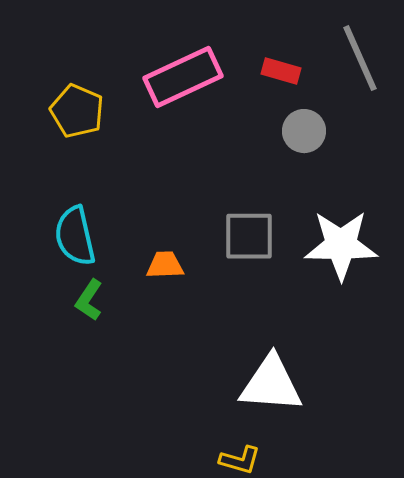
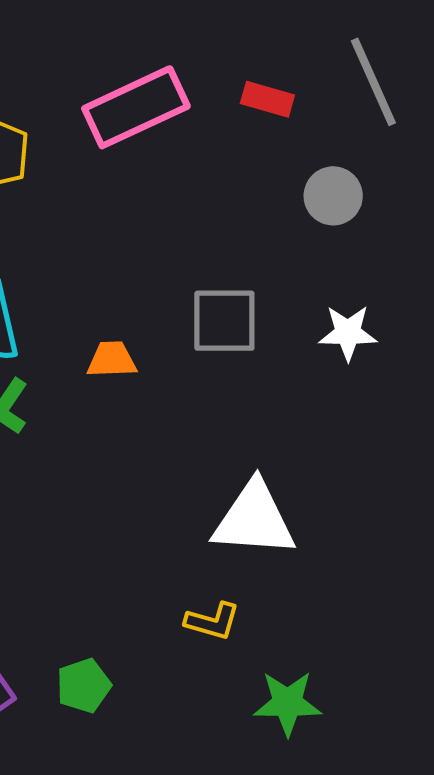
gray circle: (304, 131) -> (333, 196), moved
white star: (341, 245) -> (348, 333), size x0.6

